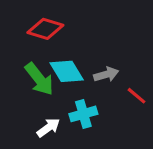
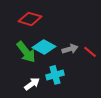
cyan diamond: (67, 71) -> (44, 47), turned -30
red line: (137, 96) -> (90, 52), moved

